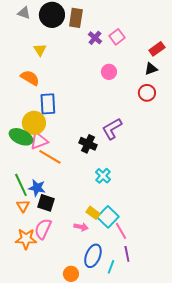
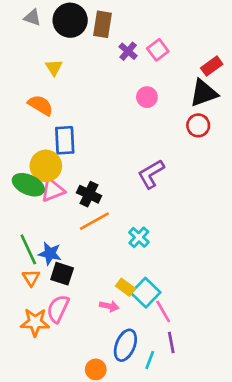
black triangle: (151, 69) -> (204, 93), size x1.6
black cross: (88, 144) -> (89, 194), moved
orange line: (50, 157) -> (94, 221), moved, turned -60

